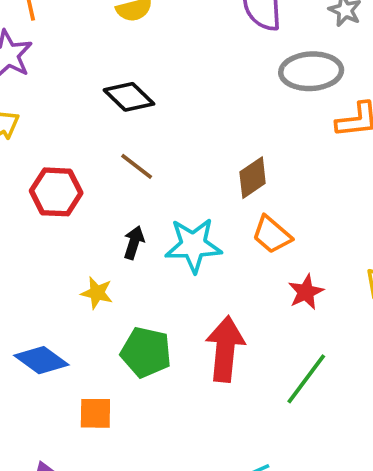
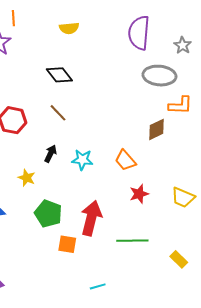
brown diamond: (253, 178) -> (156, 129), moved
cyan star: (193, 245) -> (82, 160), size x0.7
green line: (306, 379) -> (132, 241), turned 44
orange square: (95, 413) -> (67, 244), moved

